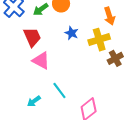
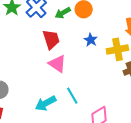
cyan arrow: (34, 101) -> (46, 103), size x1.5

